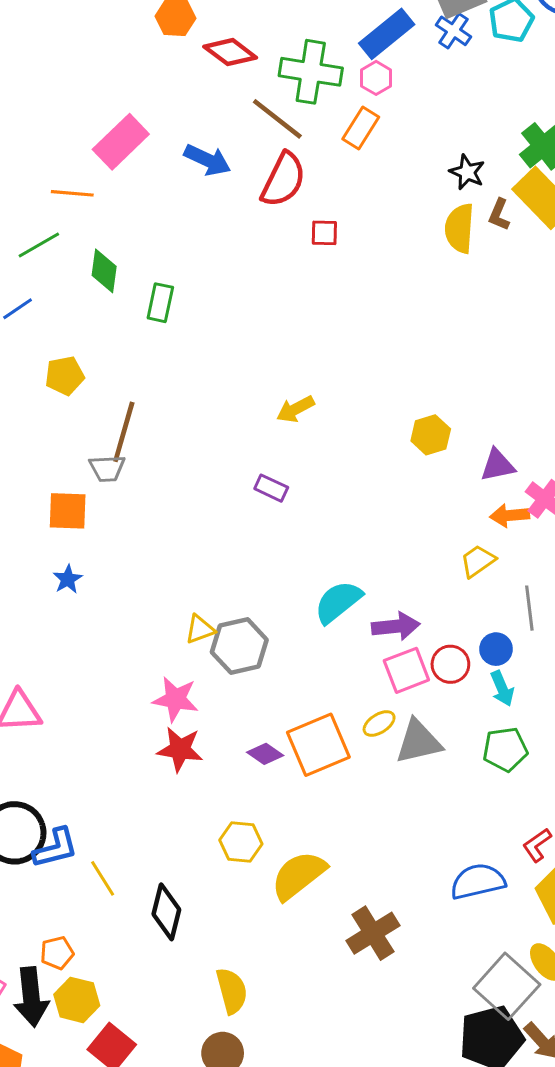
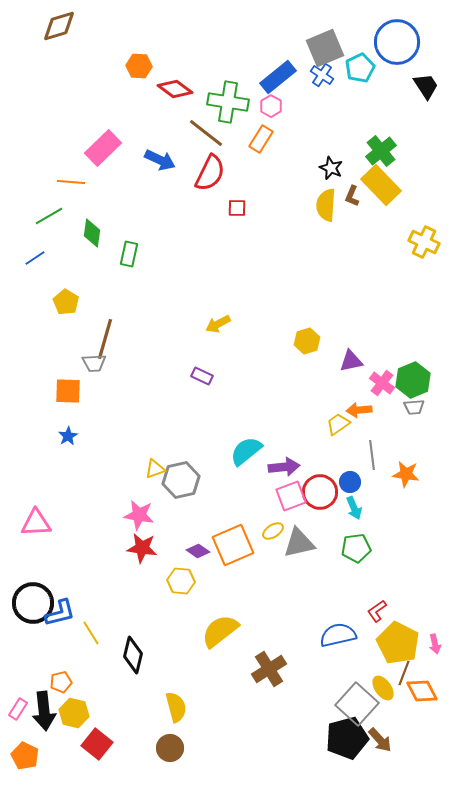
yellow pentagon: (65, 376) -> (66, 302), turned -30
orange arrow: (510, 515) -> (359, 410), moved
red circle: (450, 664) -> (320, 492), size x1.4
yellow hexagon: (241, 842) -> (181, 581), moved

